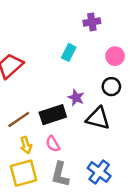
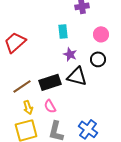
cyan rectangle: (69, 52) -> (63, 31), turned -32
purple star: (76, 98) -> (70, 54), moved
black triangle: (98, 118) -> (77, 76), moved

